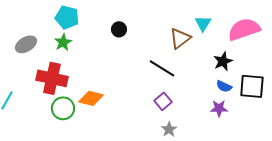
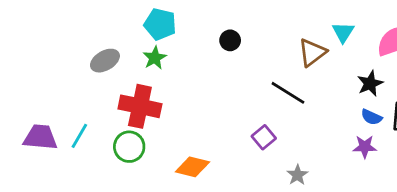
orange diamond: (91, 98) -> (192, 167), moved
purple square: (163, 101) -> (264, 137), moved
green circle: (63, 108) -> (129, 147), moved

